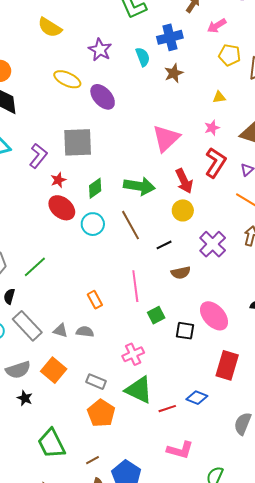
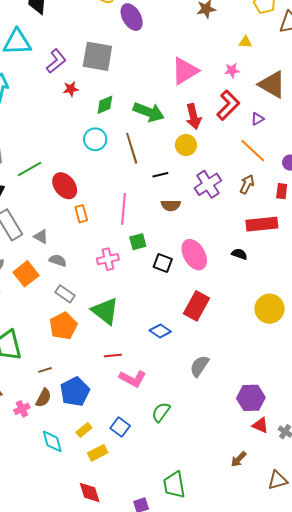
red ellipse: (62, 208) -> (65, 186), moved
gray semicircle: (85, 332) -> (58, 260), moved
pink cross: (133, 354) -> (108, 259), moved
red line: (167, 409) -> (113, 356), moved

